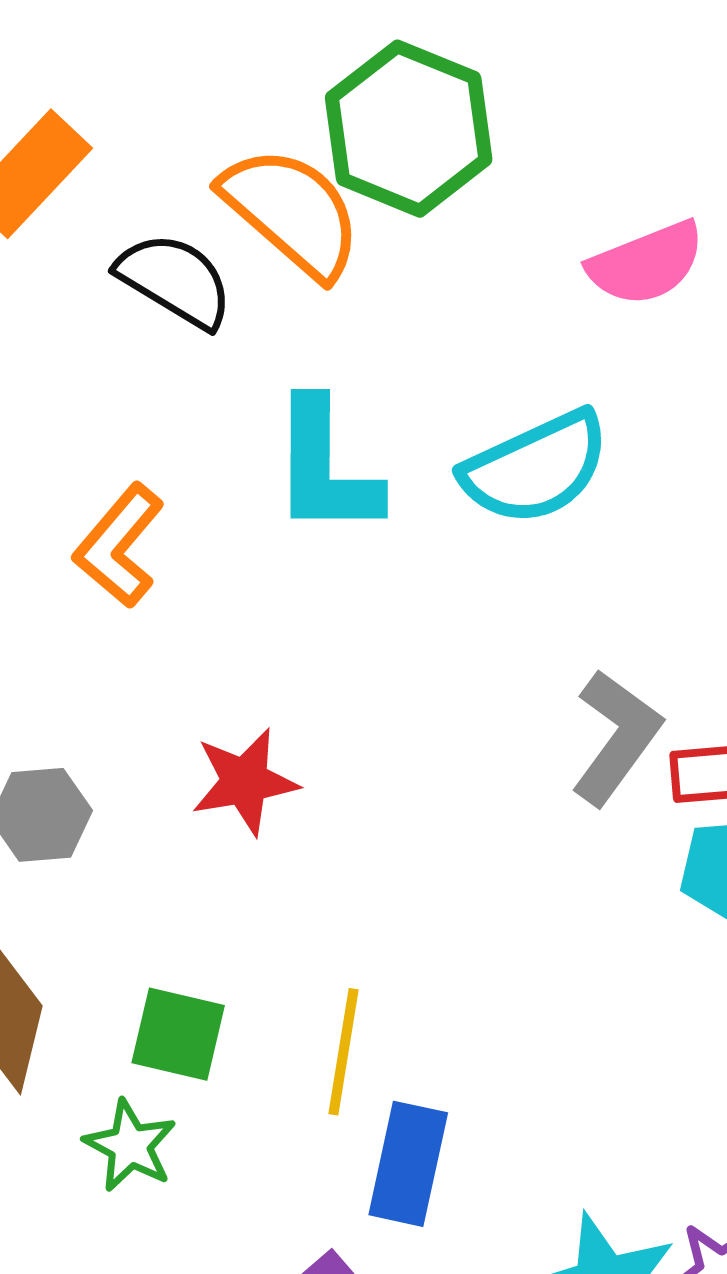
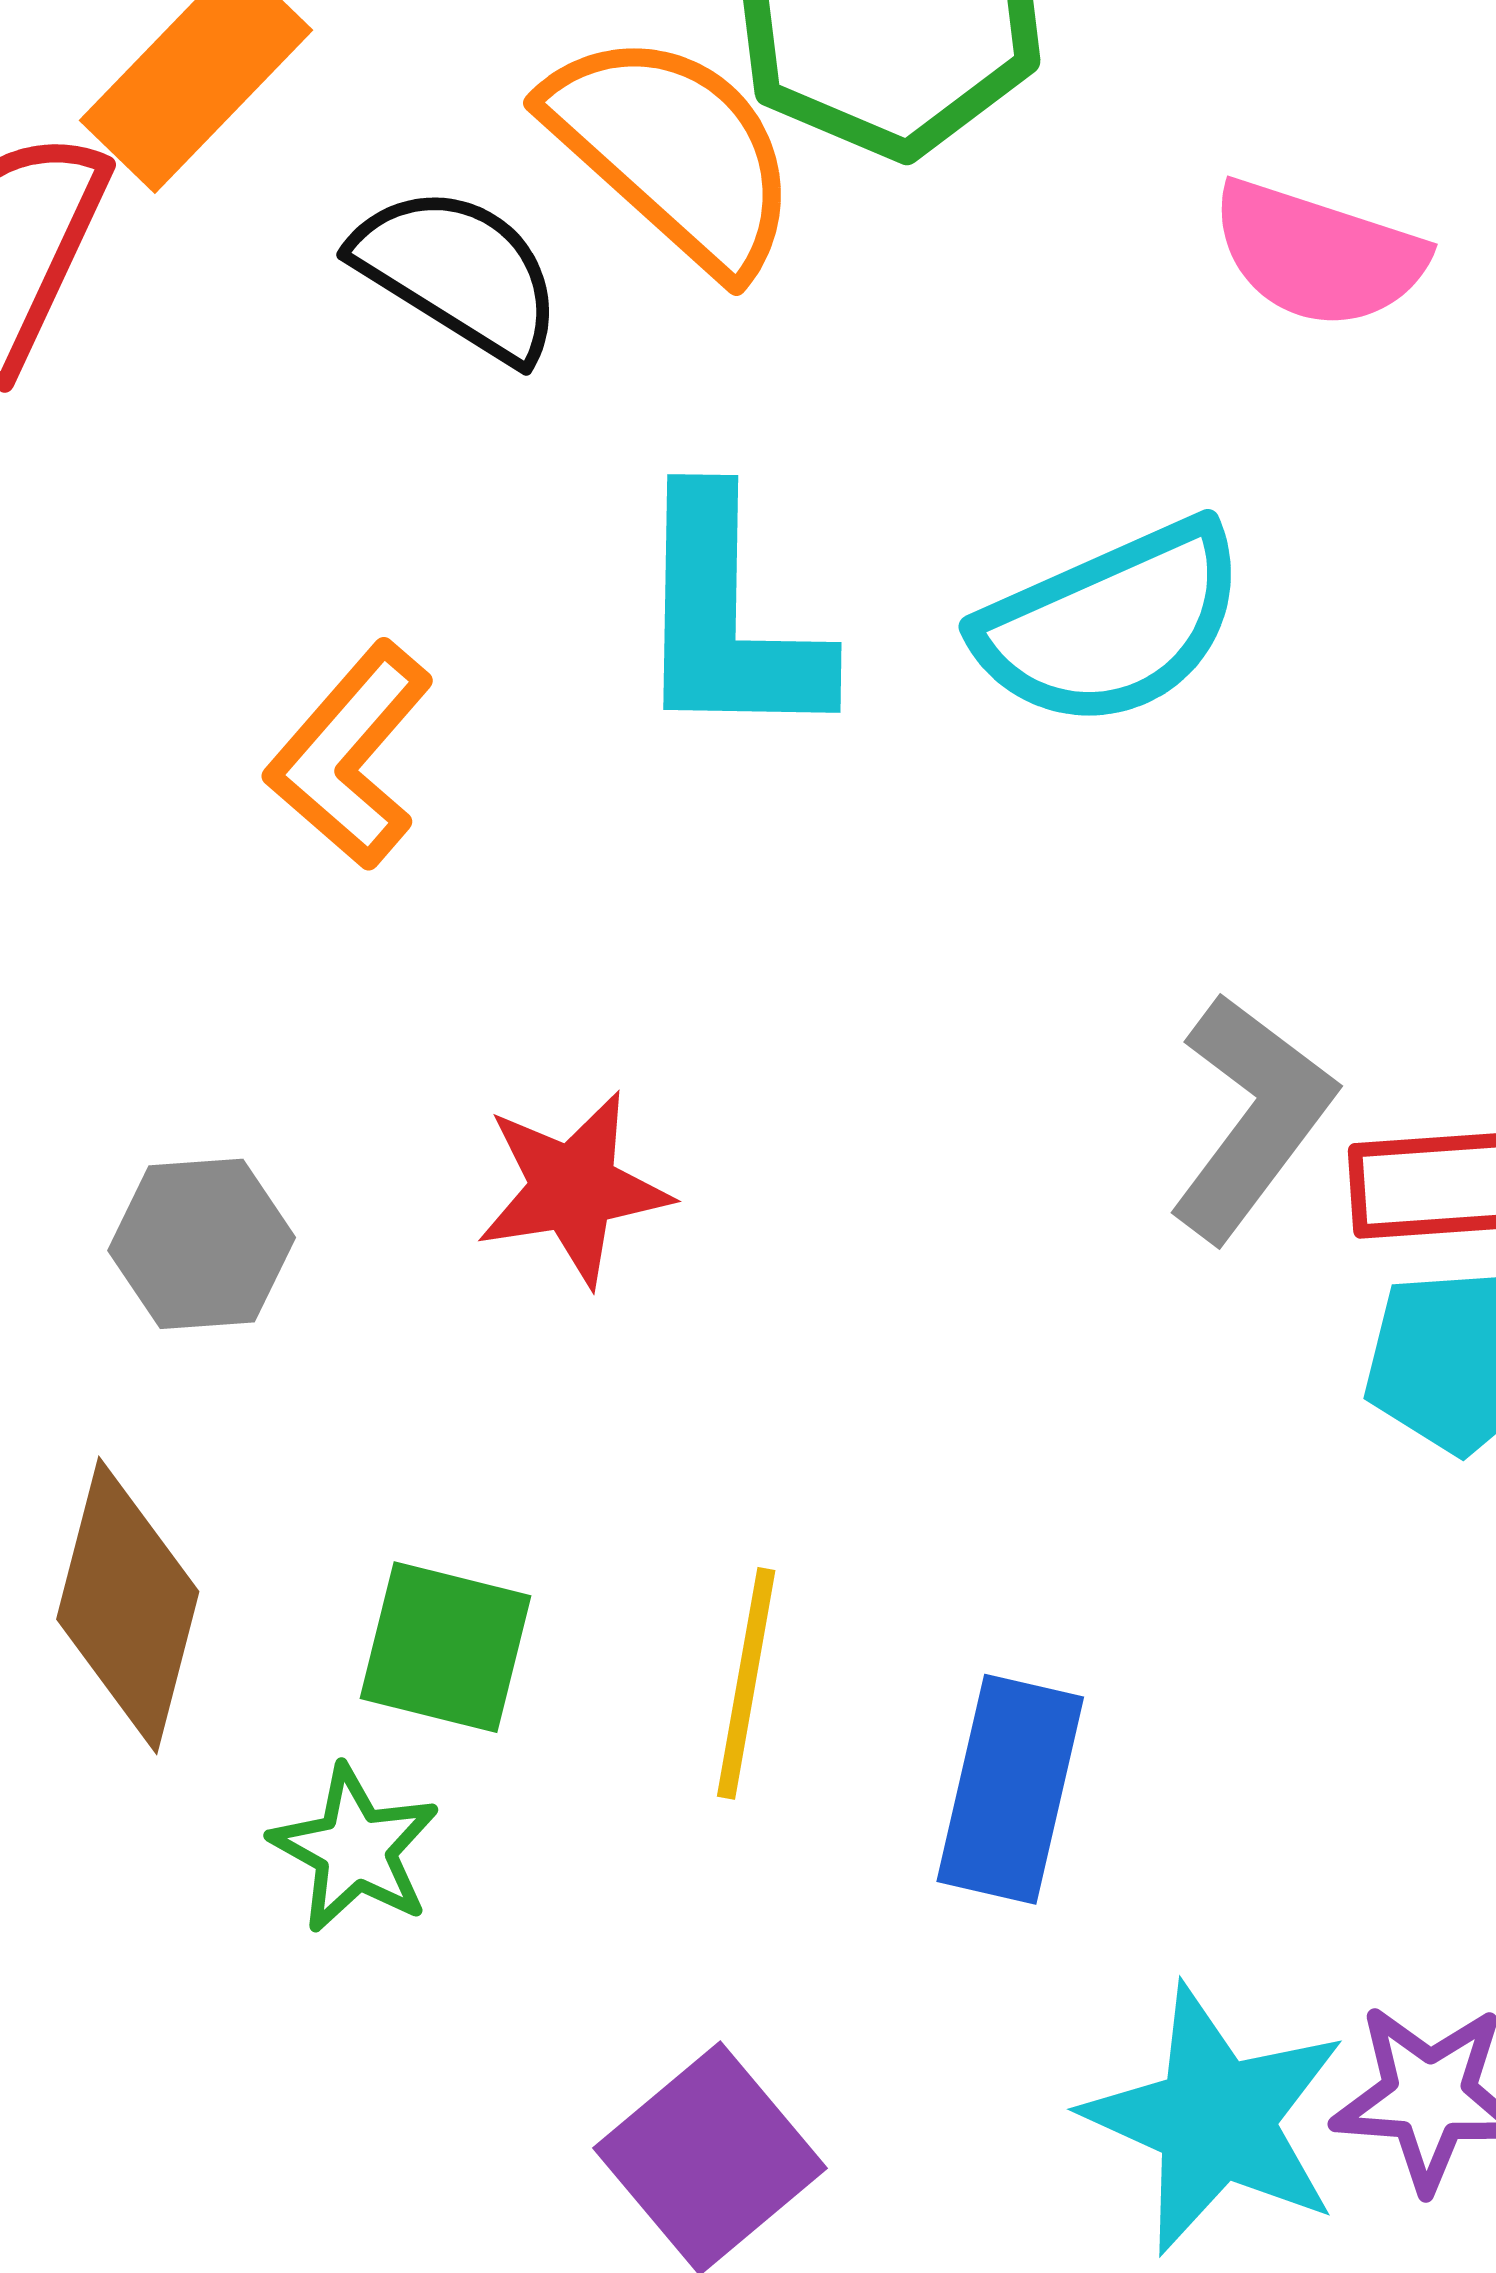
pink semicircle: (646, 263) -> (1318, 254), turned 39
blue rectangle: (408, 1164) -> (1010, 1789), moved

